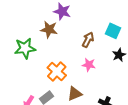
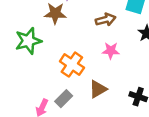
brown arrow: (88, 40) -> (106, 20), turned 56

